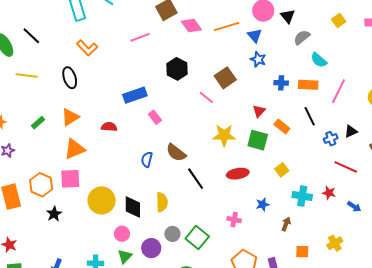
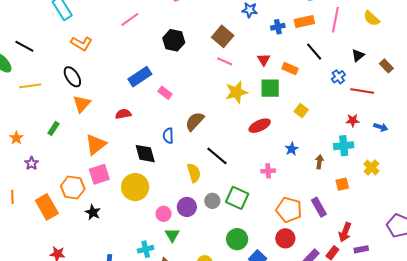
pink line: (206, 97) -> (225, 61), moved
orange triangle: (70, 117) -> (82, 104), moved
blue cross: (331, 139) -> (338, 77), moved
brown semicircle: (176, 153) -> (195, 121), turned 110
black line: (196, 179) -> (217, 156), moved
cyan cross: (302, 196) -> (344, 146), moved
black diamond: (133, 207) -> (145, 154), moved
purple circle: (151, 248) -> (187, 207), moved

